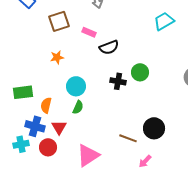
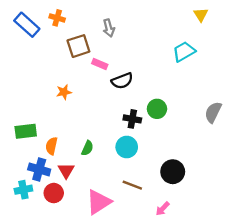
brown square: (59, 21) -> (78, 46), moved
cyan circle: (76, 86) -> (127, 147), moved
brown line: (128, 138) -> (132, 185), moved

